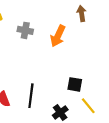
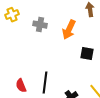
black square: (75, 84) -> (87, 54), moved

